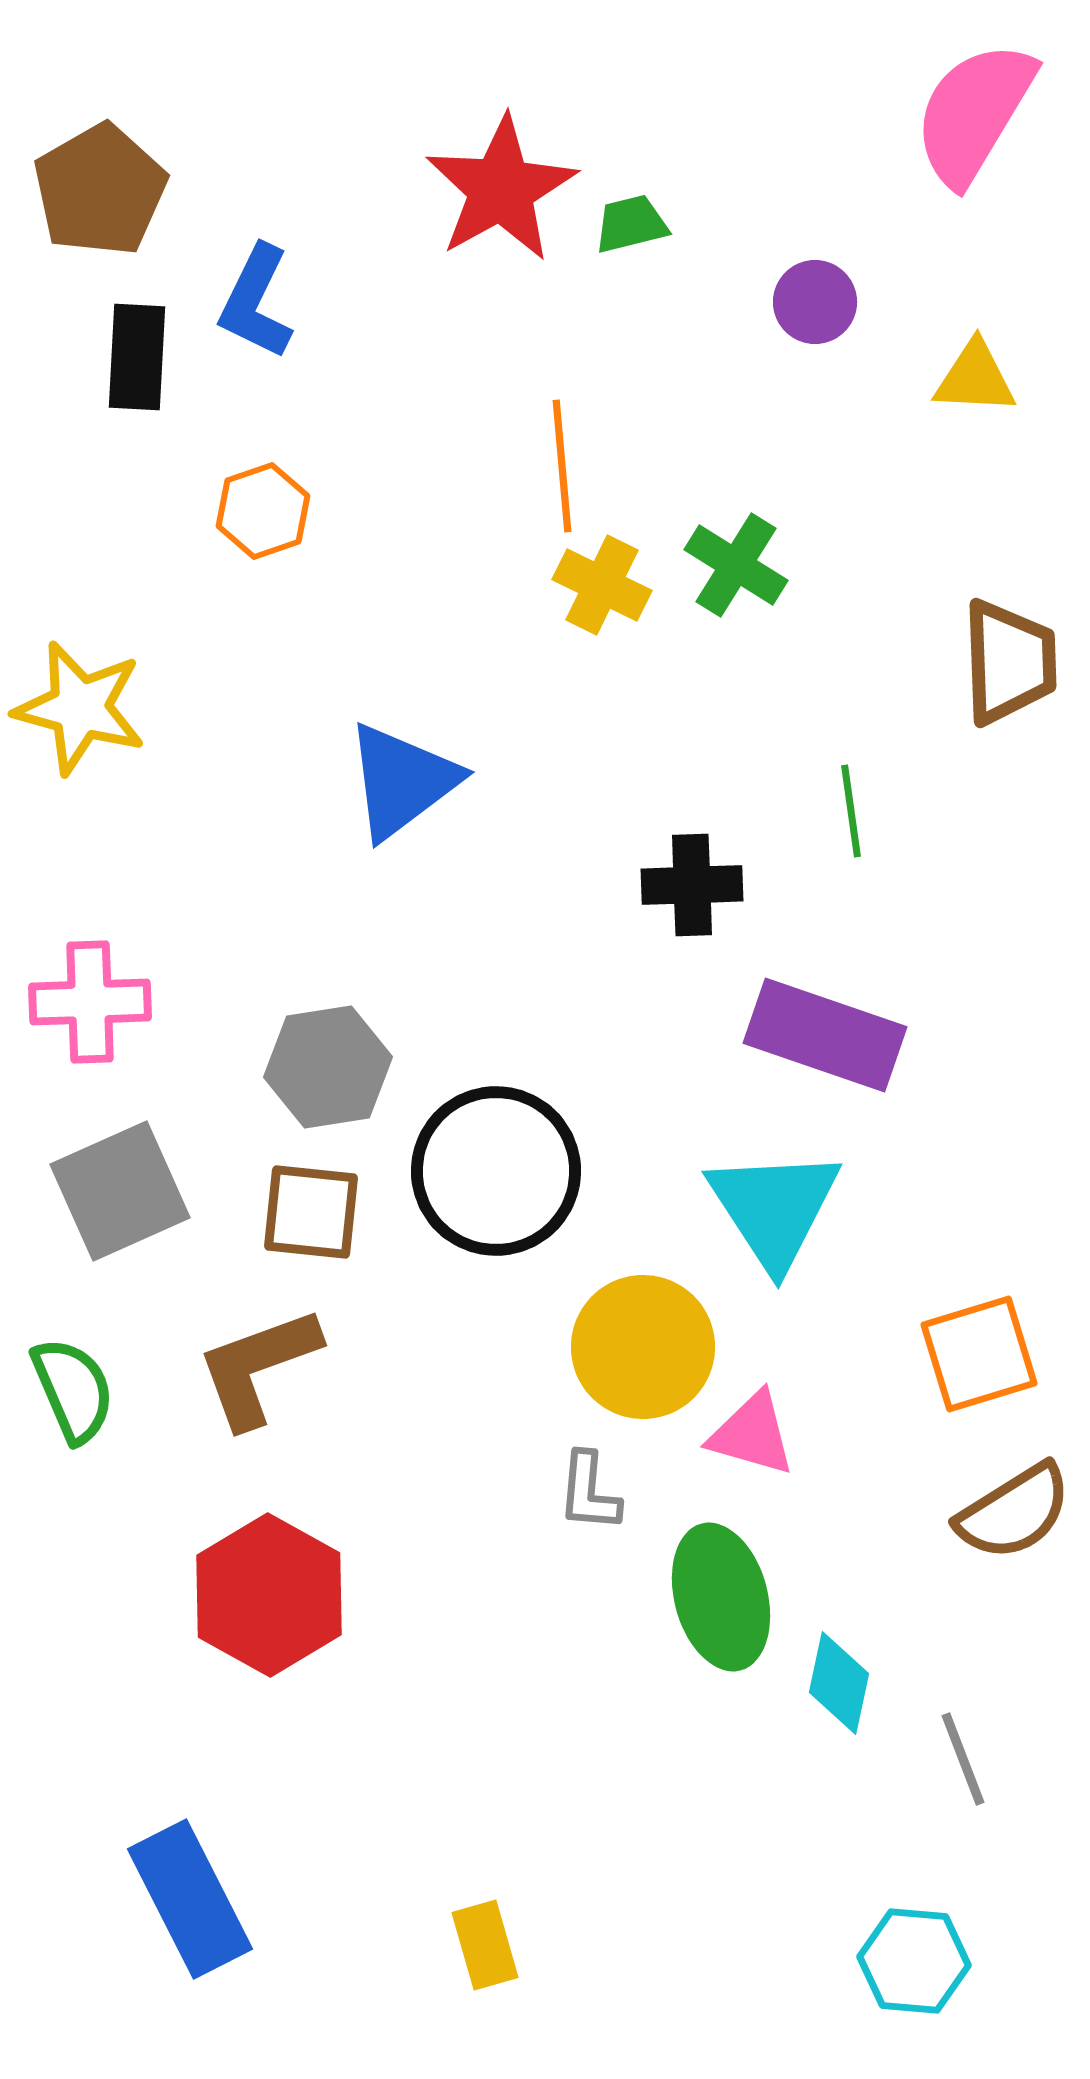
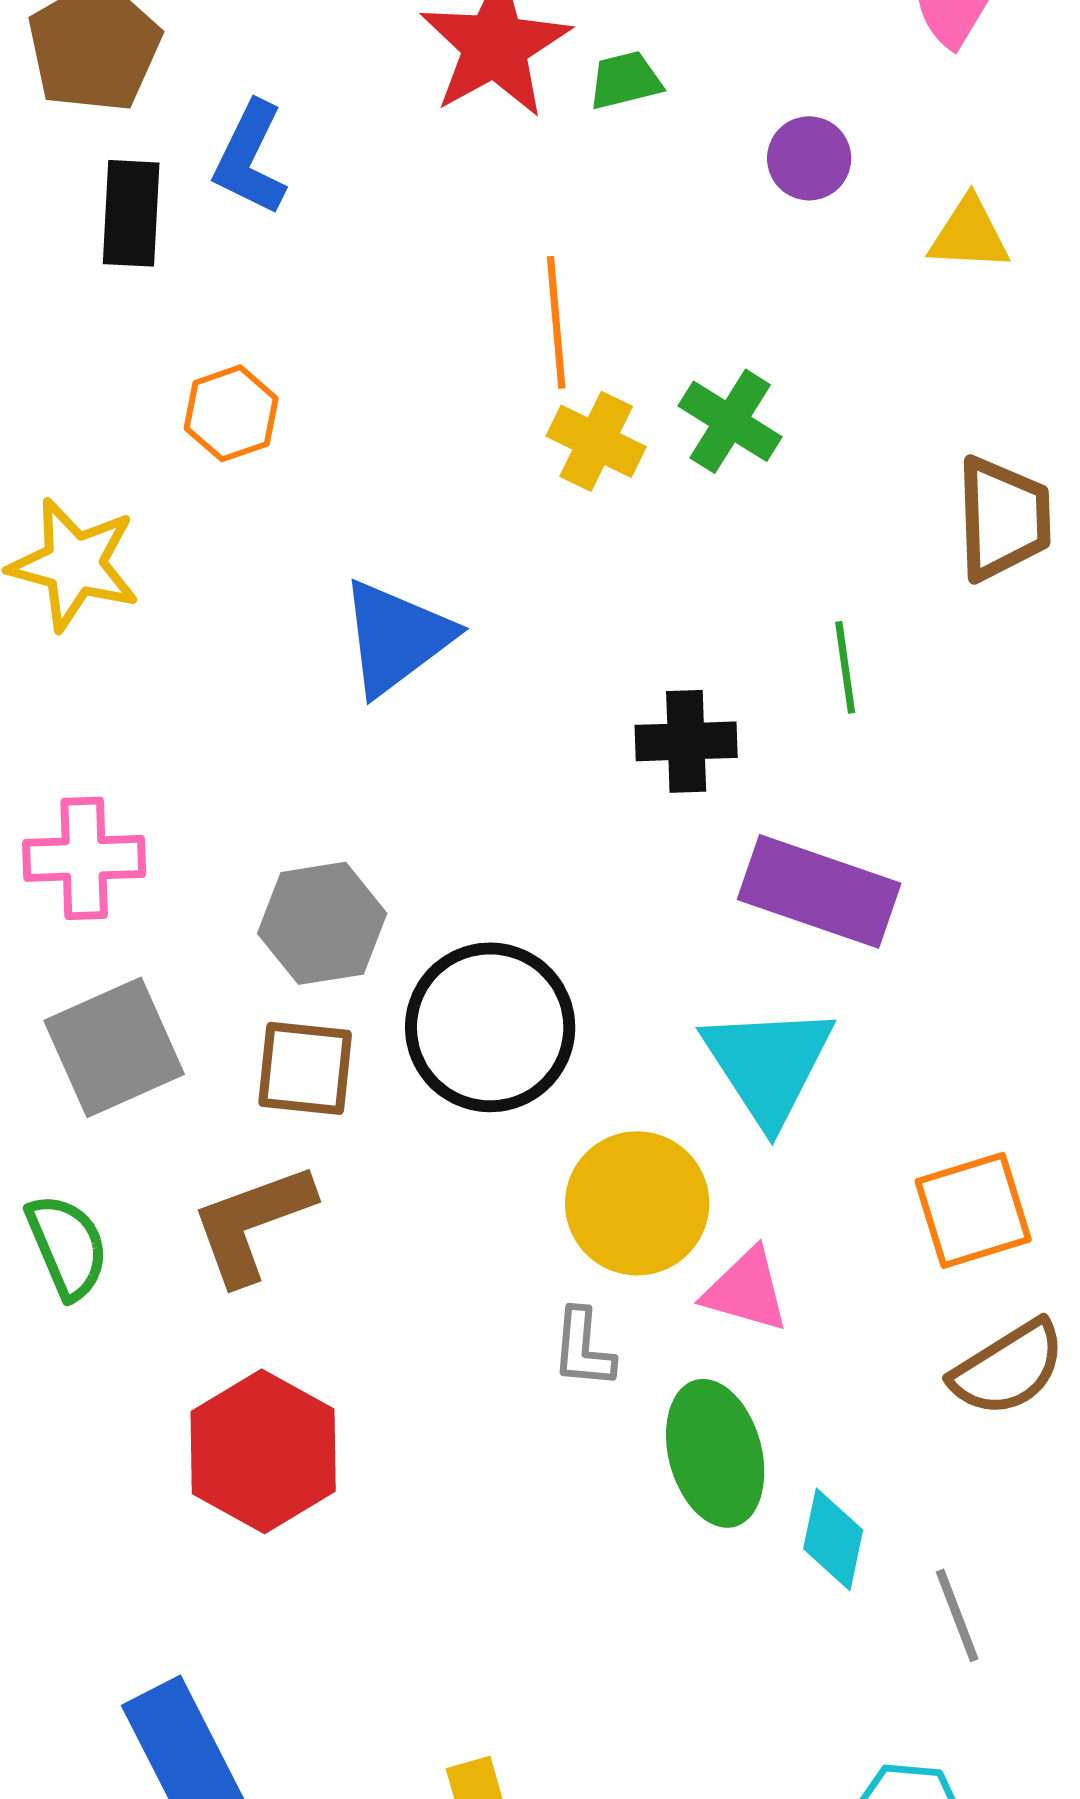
orange hexagon: (263, 511) -> (231, 413), moved

